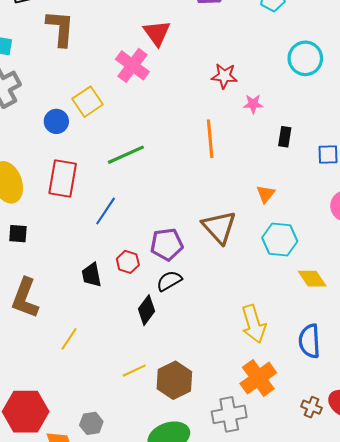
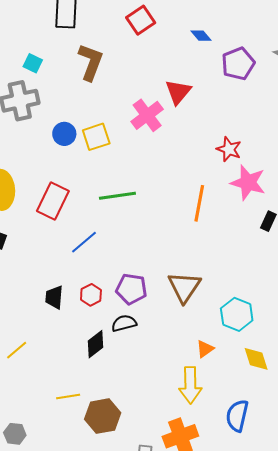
pink star: (253, 104) -> (248, 183), size x1.8
blue circle: (56, 121) -> (64, 134), moved
orange triangle: (266, 194) -> (205, 349), moved

